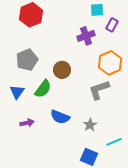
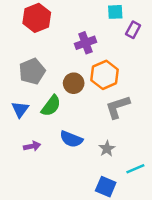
purple cross: (86, 36) -> (86, 43), moved
orange hexagon: (110, 63) -> (105, 75), moved

